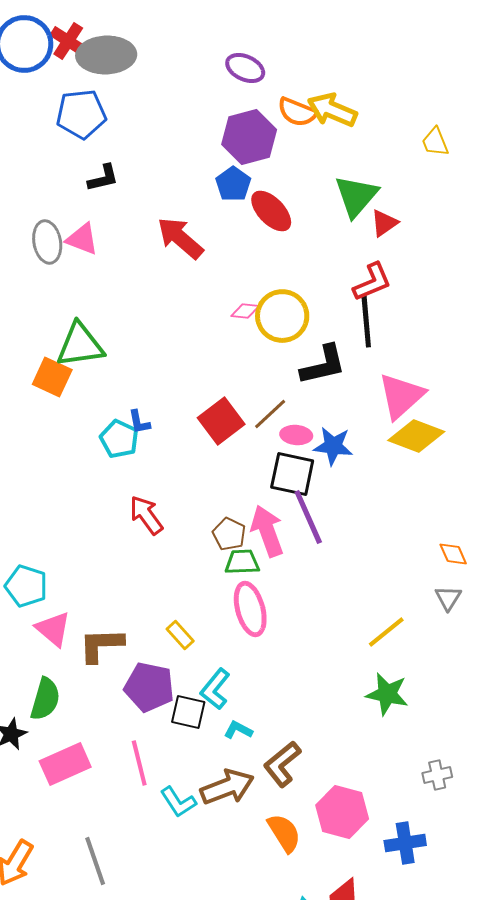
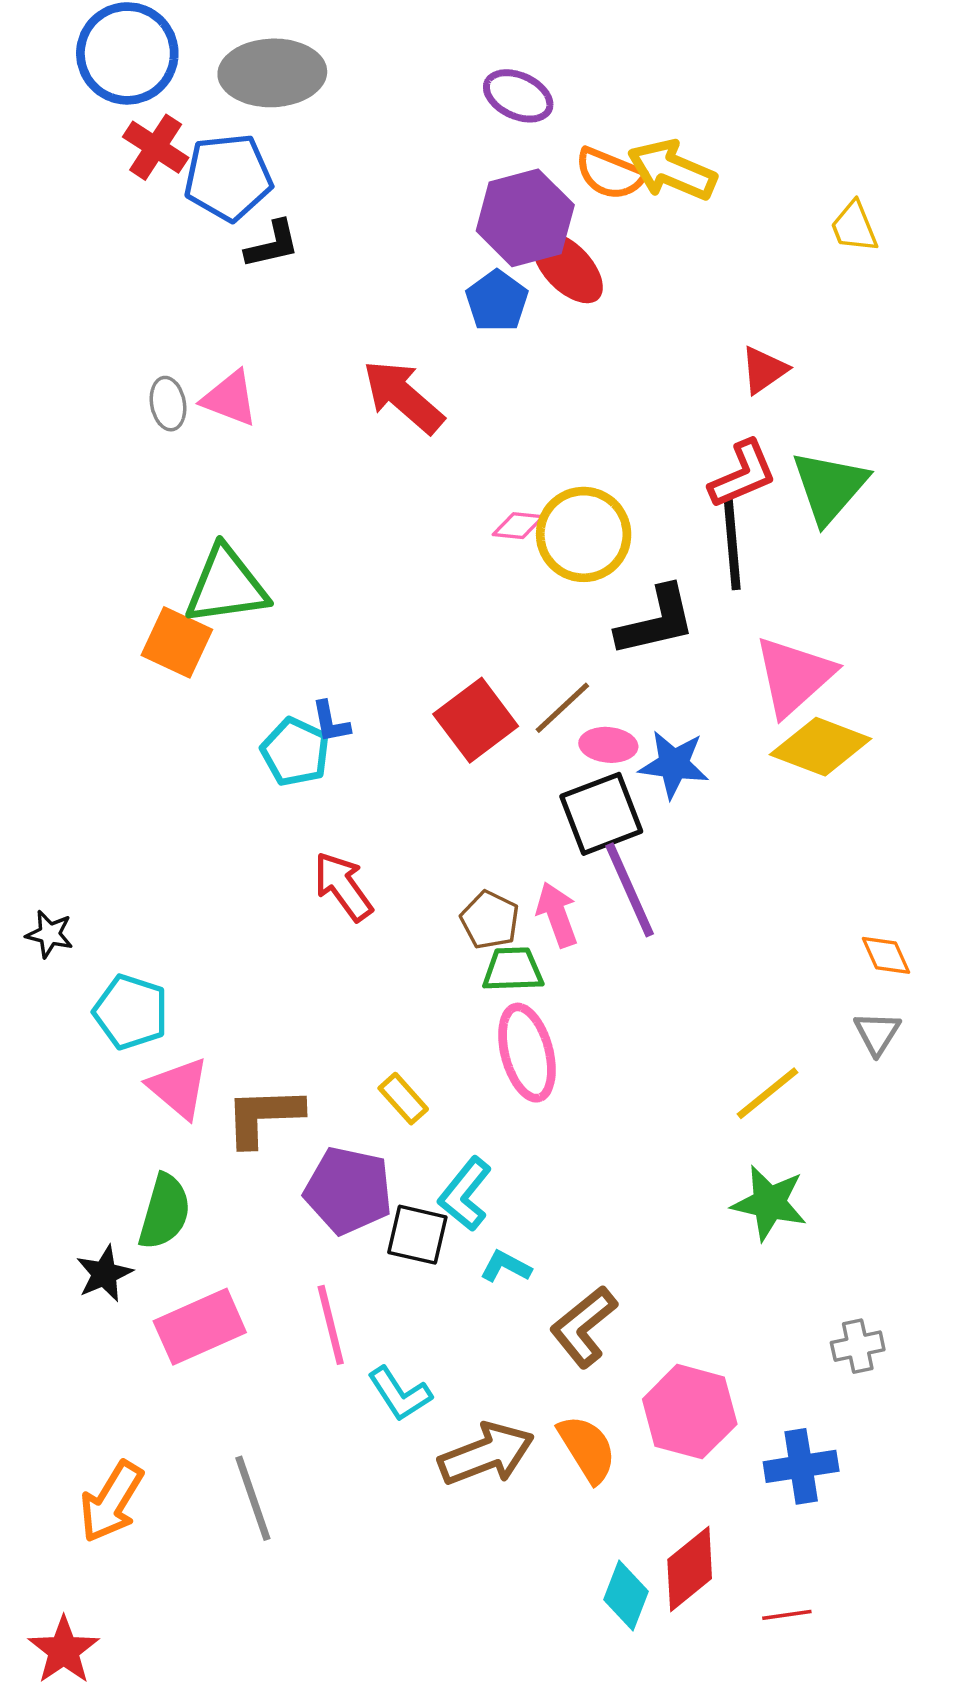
red cross: (68, 41) -> (156, 147), moved
black L-shape: (103, 178) -> (272, 244), moved
green triangle: (356, 196) -> (829, 487), moved
red ellipse: (271, 211) -> (568, 267), moved
gray ellipse: (47, 242) -> (168, 404), size x0.7
black square: (292, 474) -> (601, 814), turned -33
pink arrow: (267, 531) -> (557, 915), size x0.7
brown arrow: (227, 787) -> (486, 1454), moved

